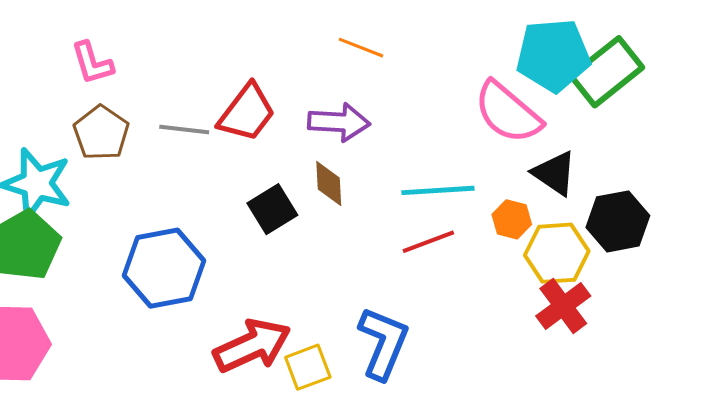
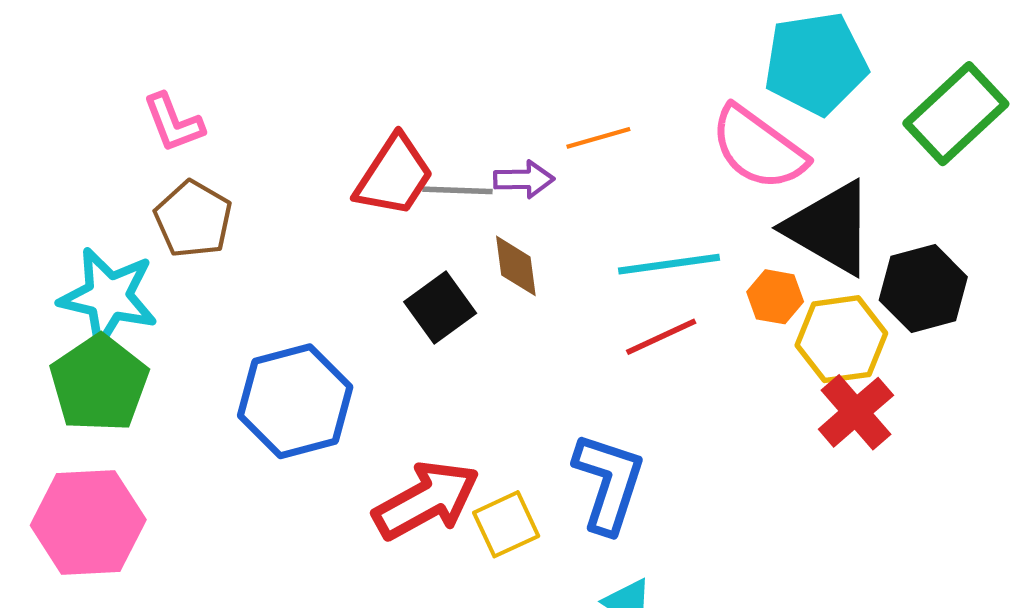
orange line: (361, 48) -> (598, 138), moved, turned -33
green rectangle: (607, 72) -> (956, 114), moved
purple arrow: (339, 122) -> (524, 179), size x0.7
gray line: (184, 130) -> (458, 190), moved
black triangle: (555, 173) -> (830, 228), size x1.5

